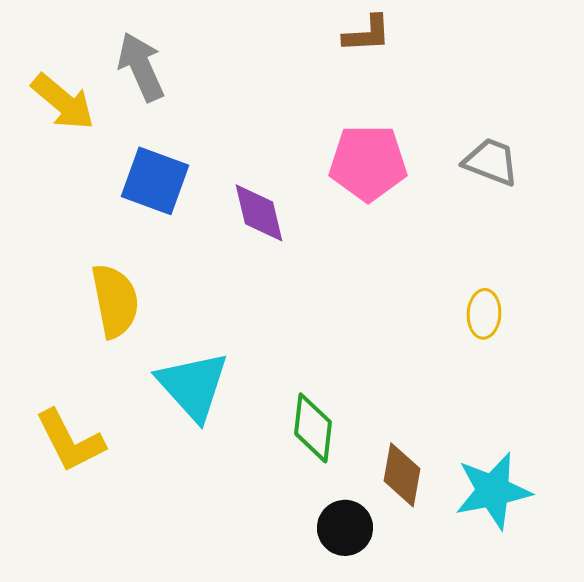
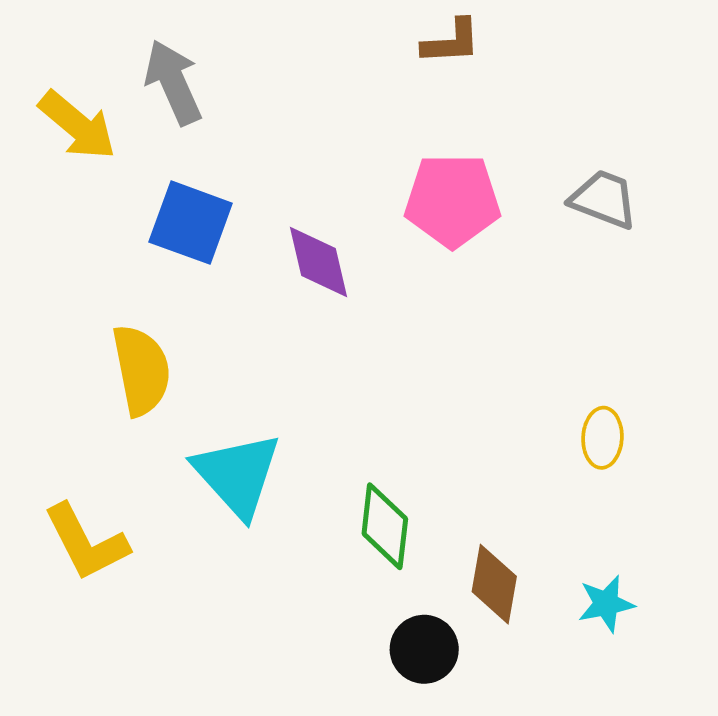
yellow ellipse: (484, 314) -> (602, 438), moved
cyan star: (493, 491) -> (606, 604), size x0.6

